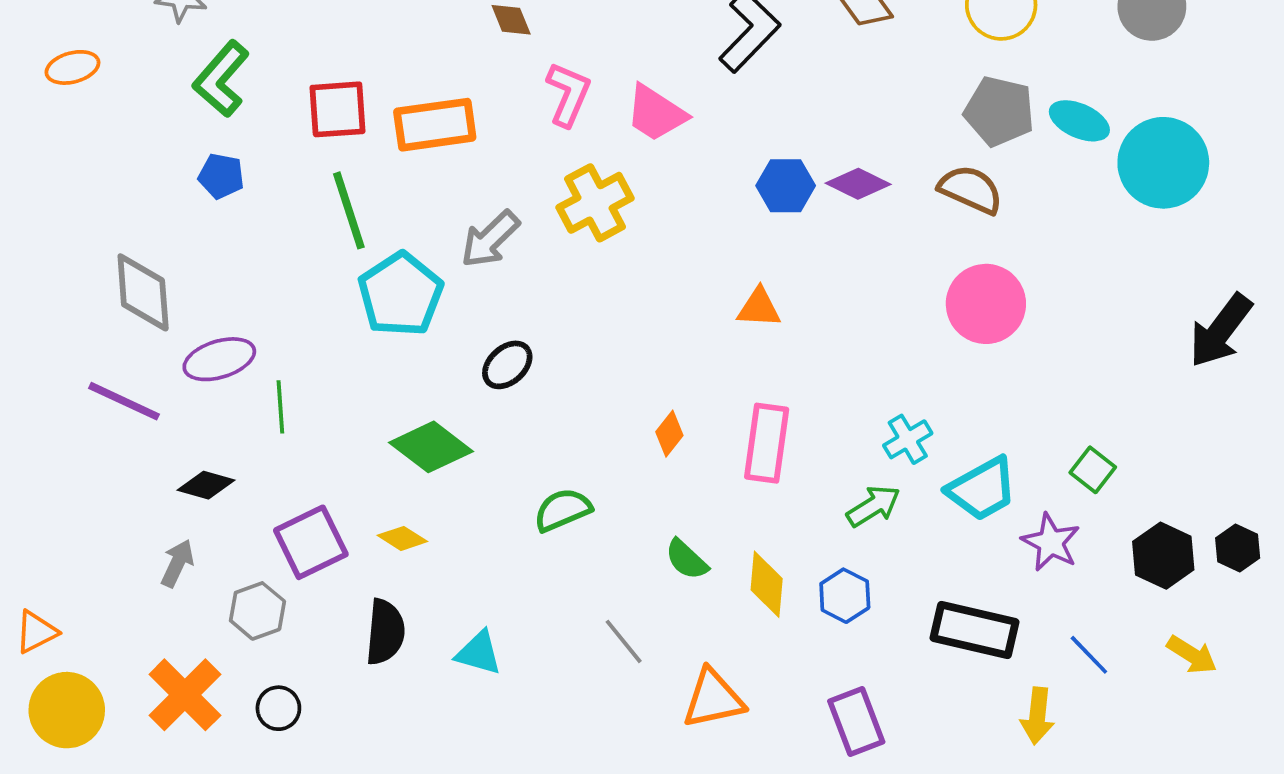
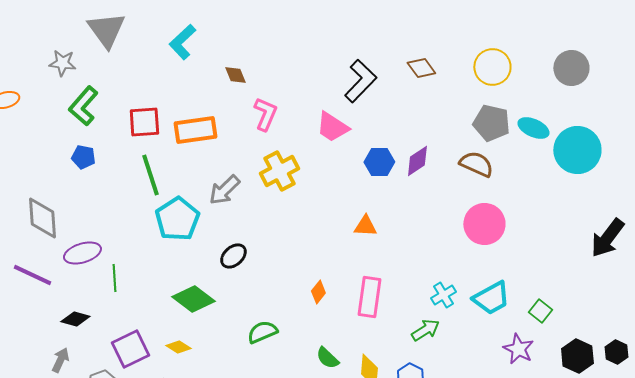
pink trapezoid: (656, 113) -> (332, 127), moved
purple diamond: (858, 184) -> (417, 161), turned -60
cyan trapezoid: (982, 489) -> (491, 298), moved

